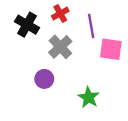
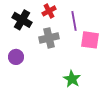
gray cross: (60, 47) -> (49, 38), turned 30
purple circle: (44, 79) -> (16, 57), moved

